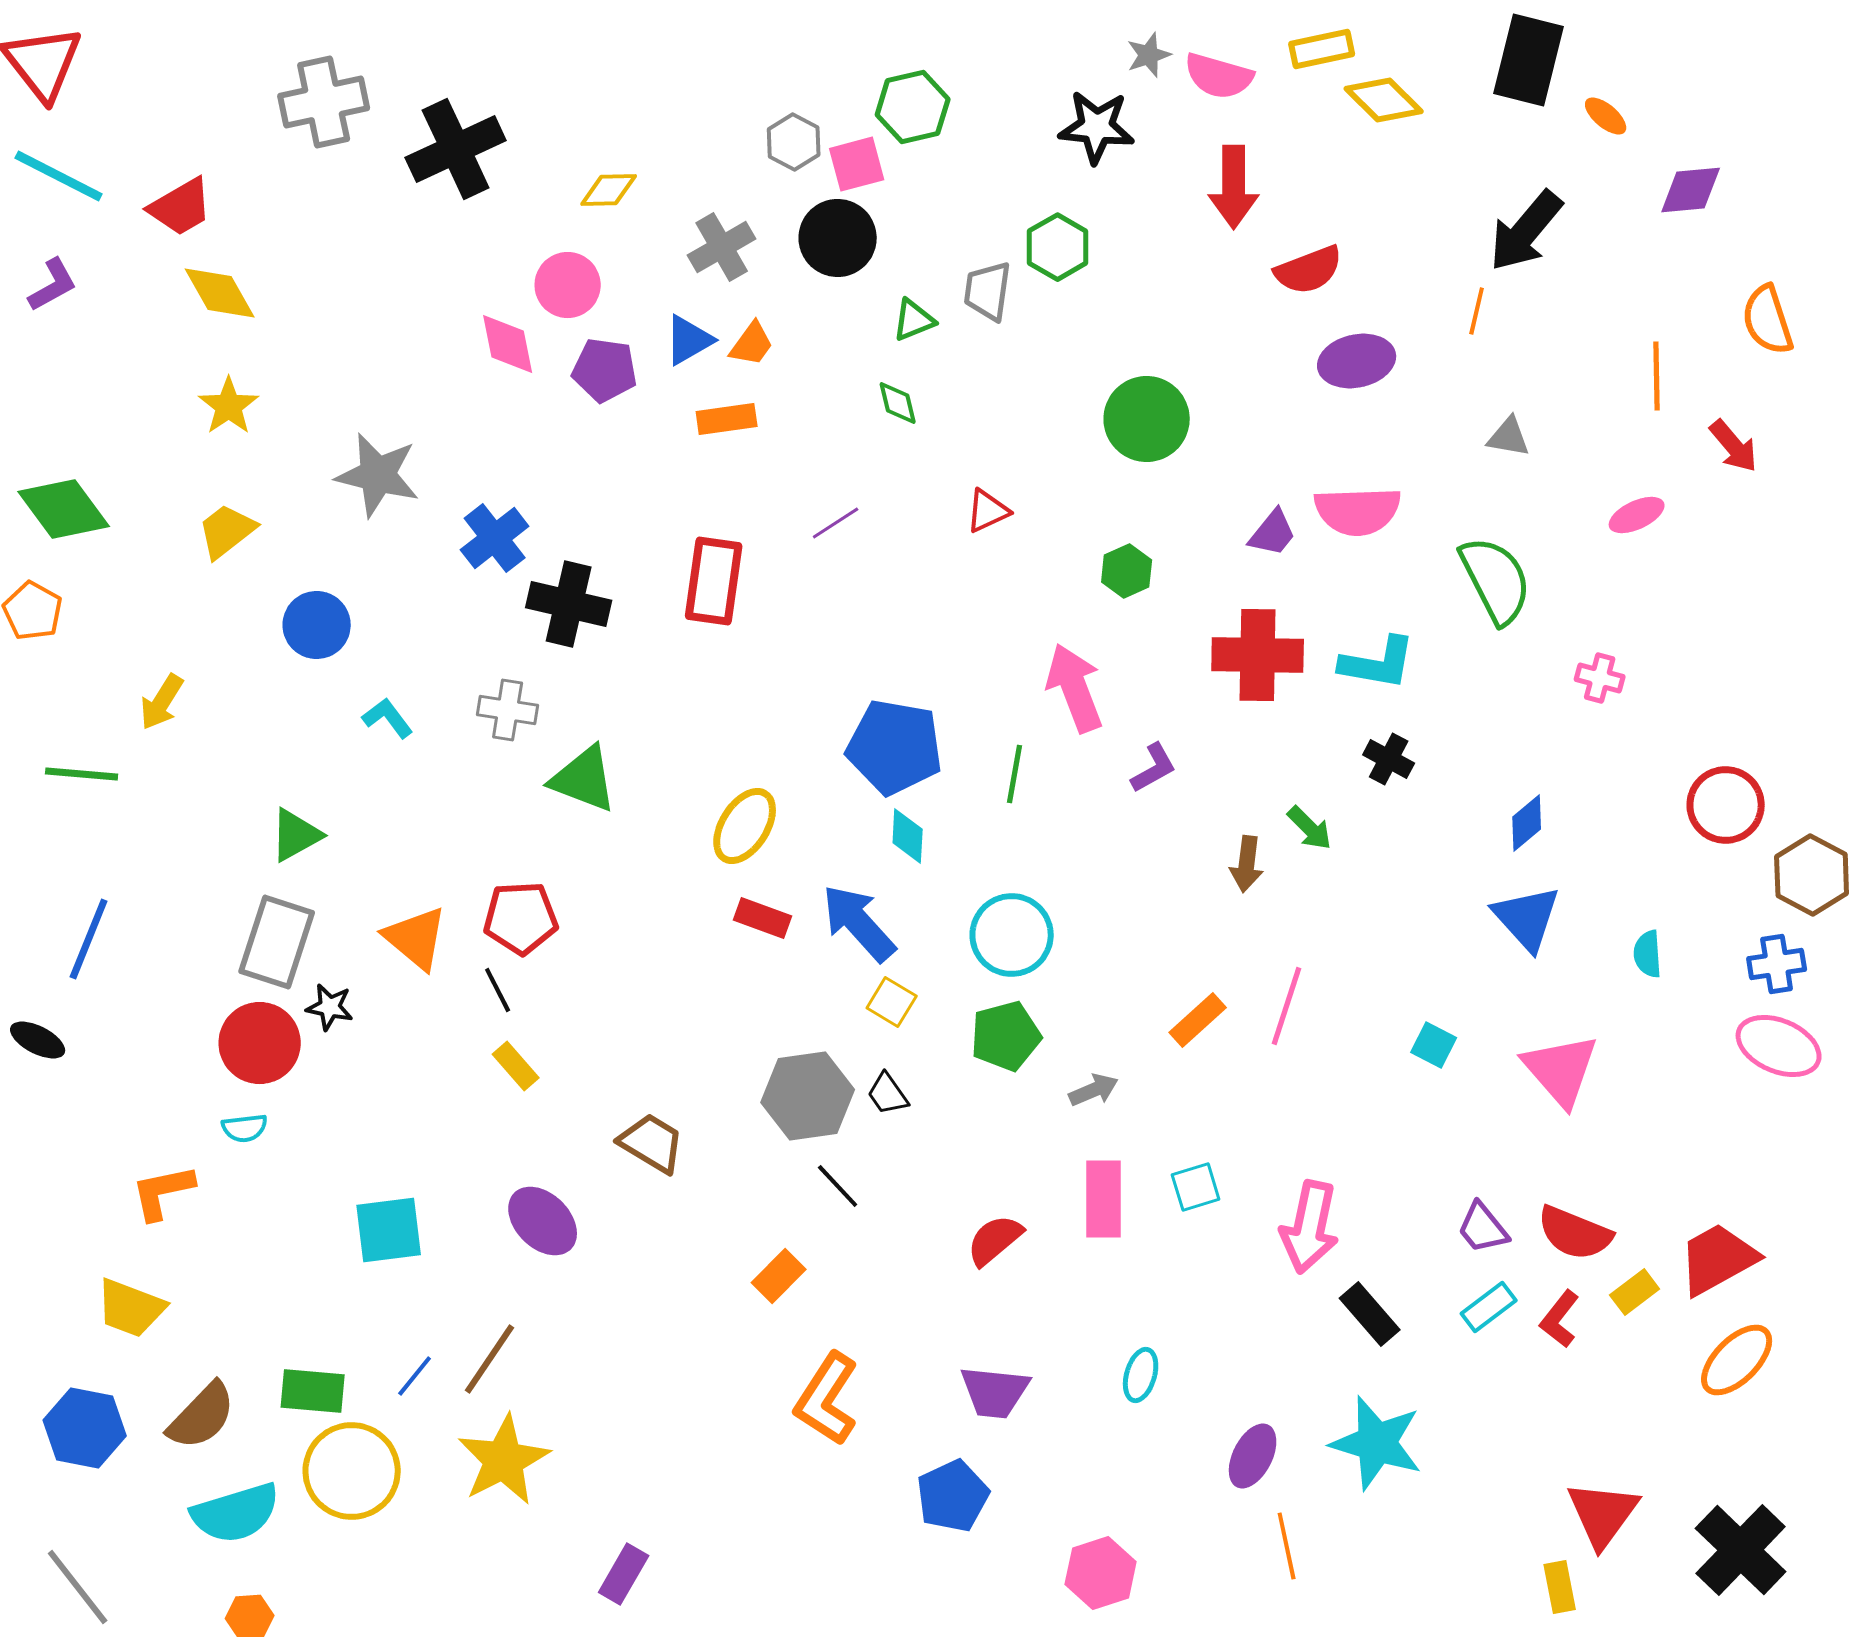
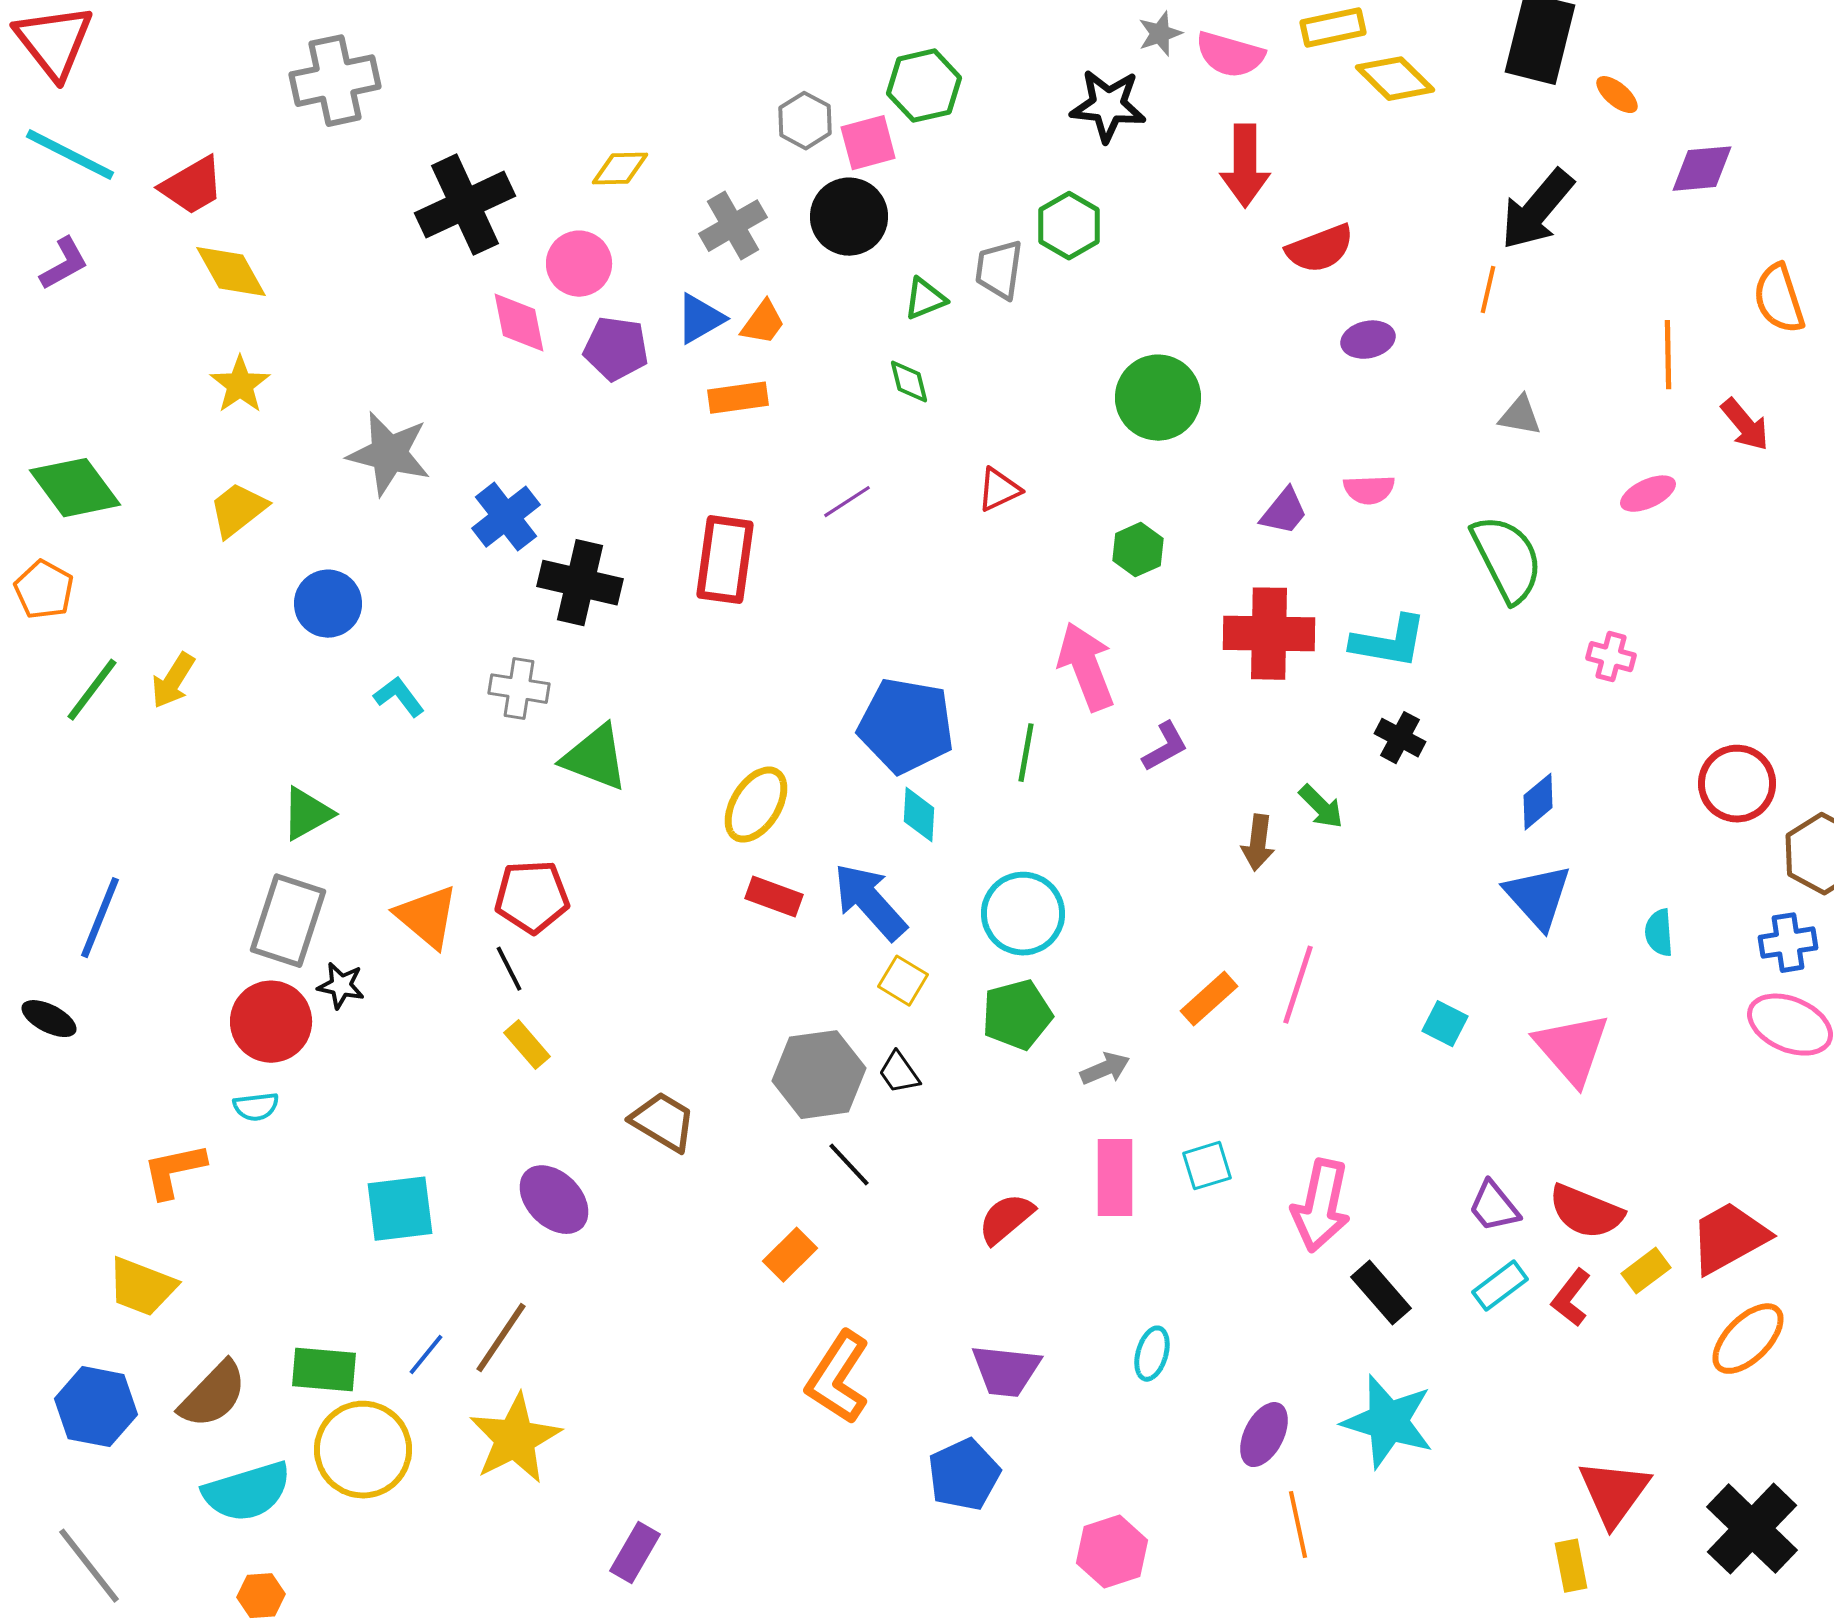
black cross: (456, 149) -> (465, 205), moved
purple ellipse: (1357, 361) -> (1368, 340), size x0.7
pink semicircle: (1358, 511) -> (1369, 490), size x0.6
green line: (82, 774) -> (92, 690), moved, turned -58

